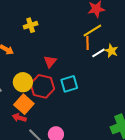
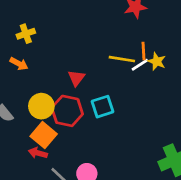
yellow cross: (31, 25) -> (26, 34), moved
yellow line: (92, 30) -> (122, 59), moved, turned 42
orange line: (87, 43) -> (143, 51), moved

